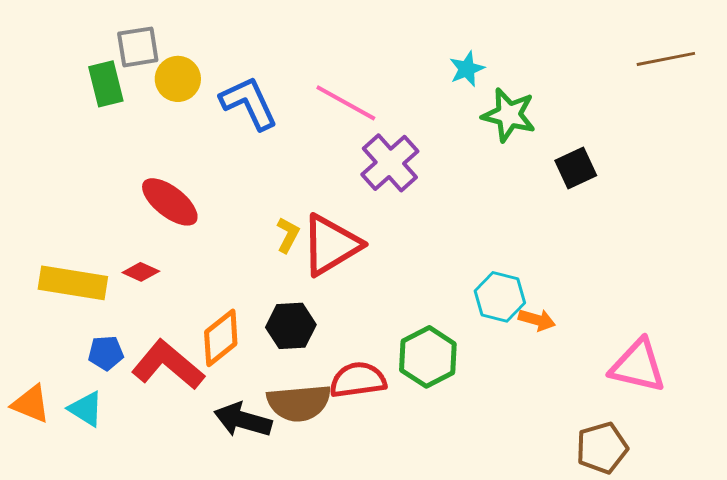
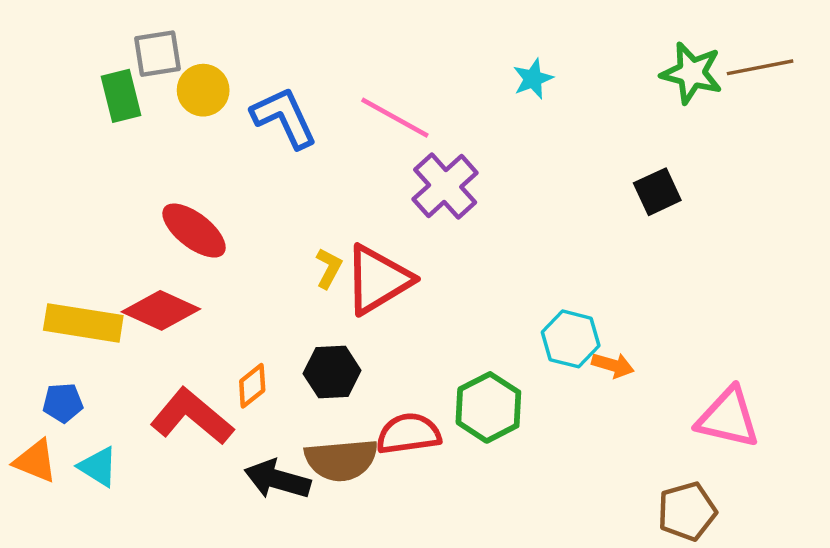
green star: (509, 115) -> (692, 73), moved
red diamond: (141, 272) -> (161, 310), size x1.8
orange diamond: (221, 338) -> (252, 386), size x0.7
blue pentagon: (106, 353) -> (63, 403), moved

